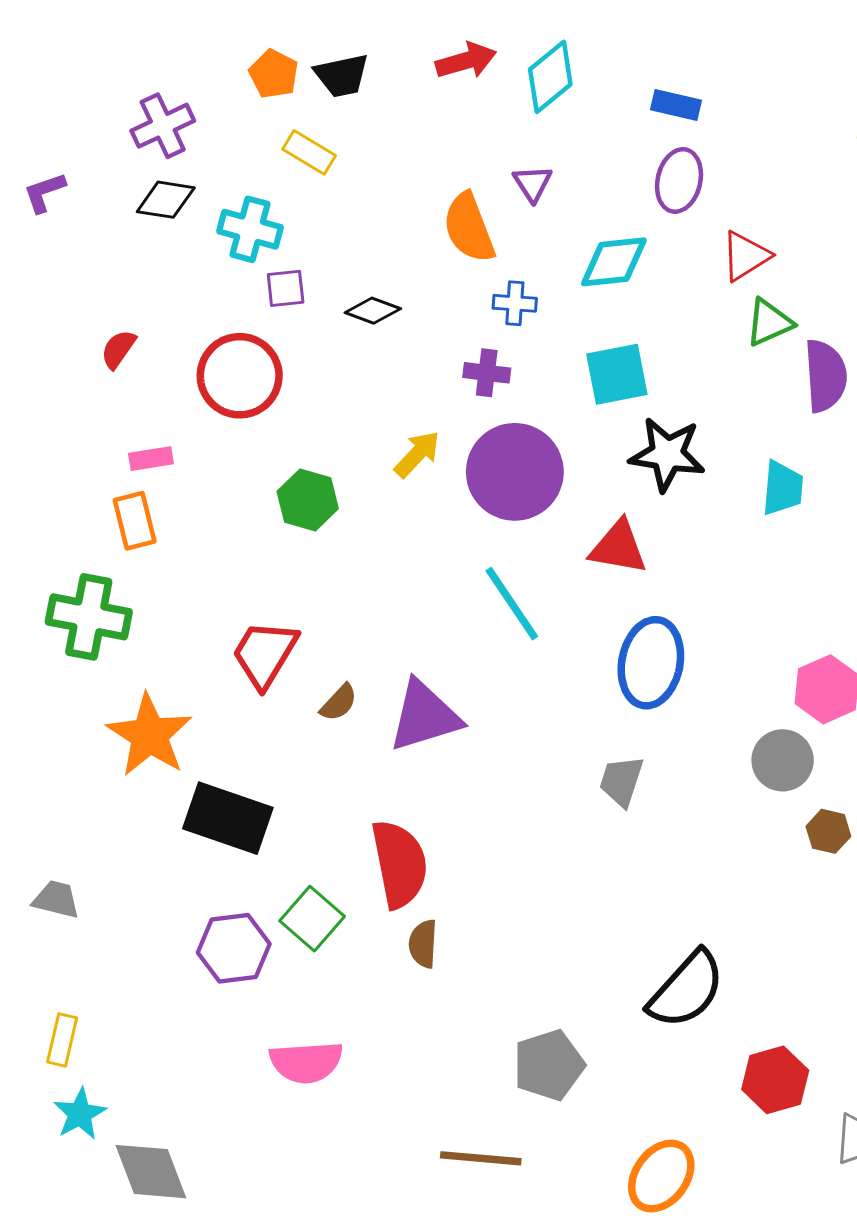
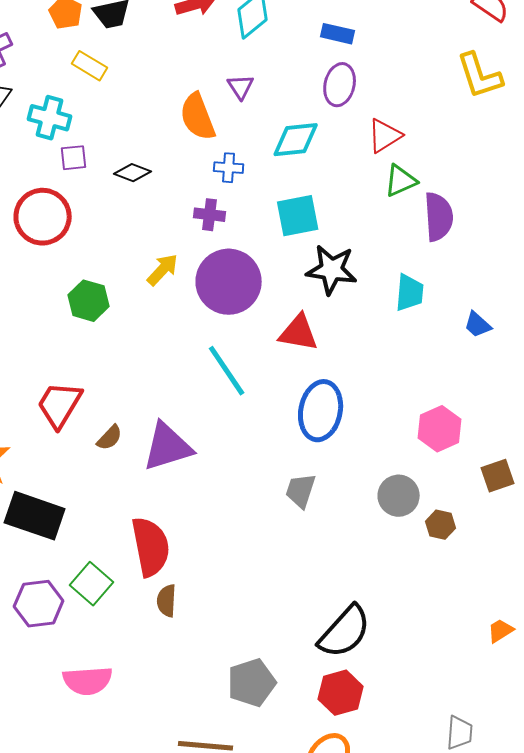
gray circle: (783, 760) -> (399, 496), moved
red hexagon: (775, 1080) -> (341, 693), moved

